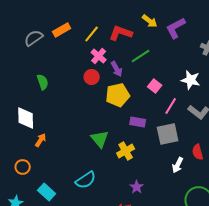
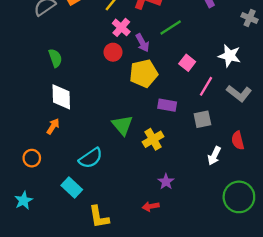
white diamond: (26, 118) -> (61, 97), moved
gray square: (168, 134) -> (202, 119), size x0.7
cyan semicircle: (86, 180) -> (91, 158), moved
cyan rectangle: (47, 192) -> (72, 188), moved

